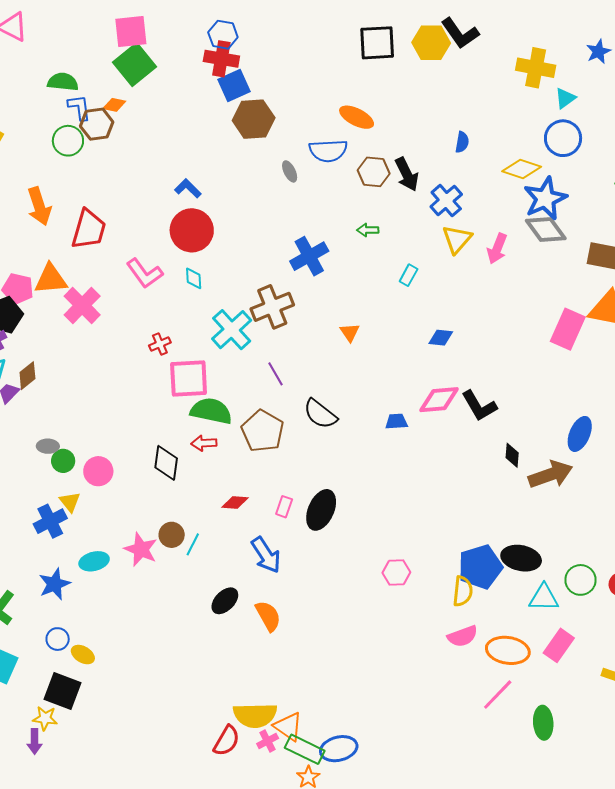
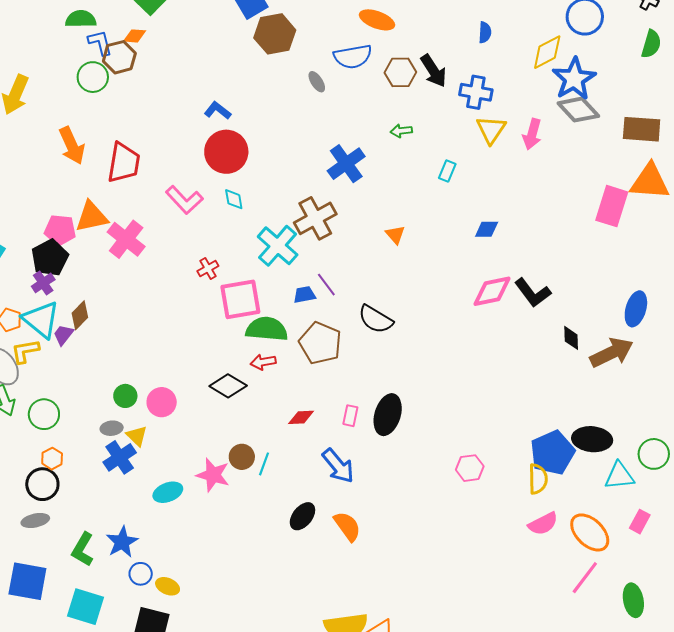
yellow diamond: (522, 169) -> (547, 52), turned -39
blue cross: (446, 200) -> (476, 92), turned -32
blue trapezoid: (396, 421) -> (304, 295), moved
gray ellipse: (48, 446) -> (112, 428), moved
black diamond: (166, 463) -> (228, 386), turned -60
blue star: (54, 584) -> (122, 542), moved
pink rectangle: (559, 645) -> (640, 522), size x0.7
orange ellipse: (508, 650) -> (590, 532), turned 42

